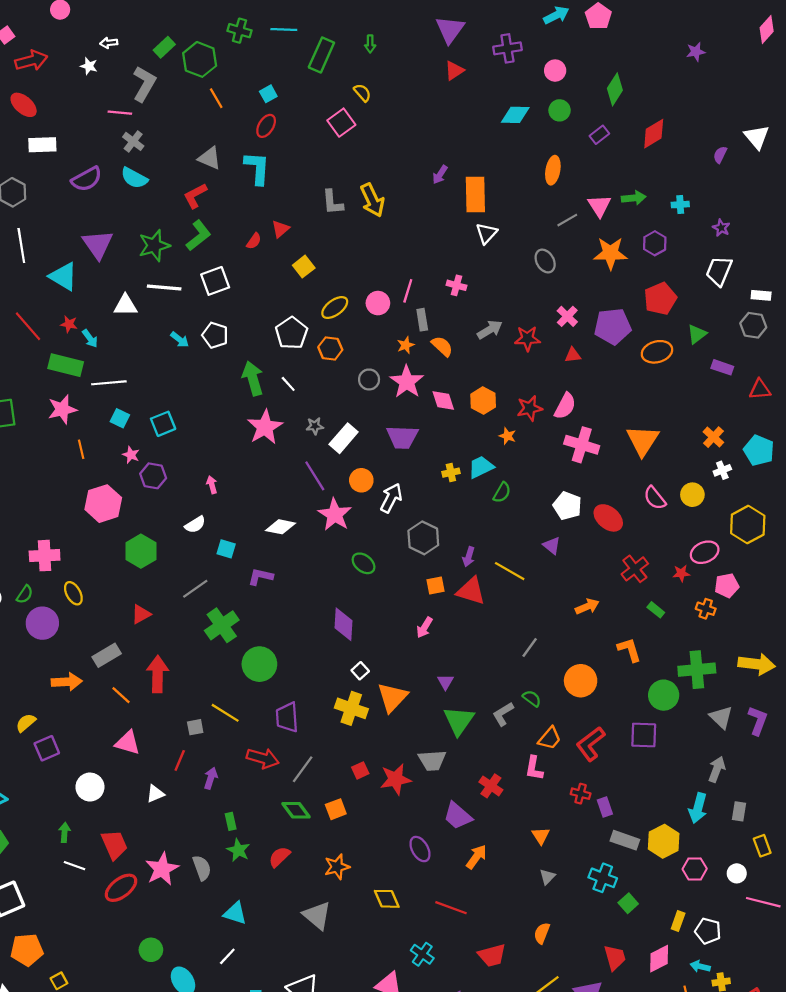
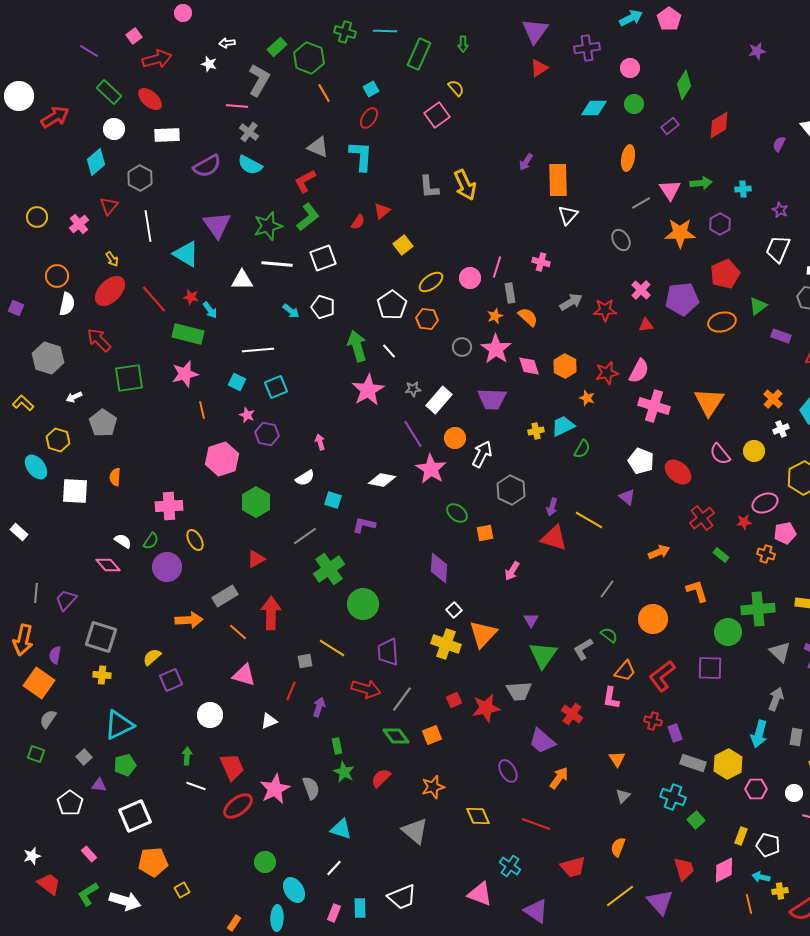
white line: (109, 383) -> (258, 350), moved
orange square: (435, 585) -> (485, 533), moved

